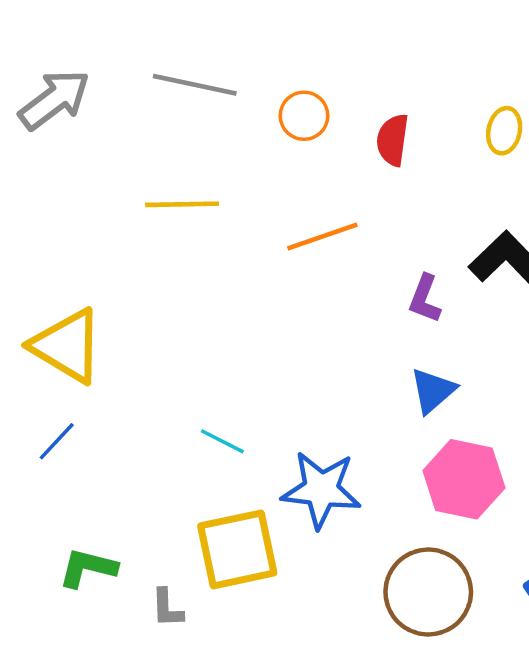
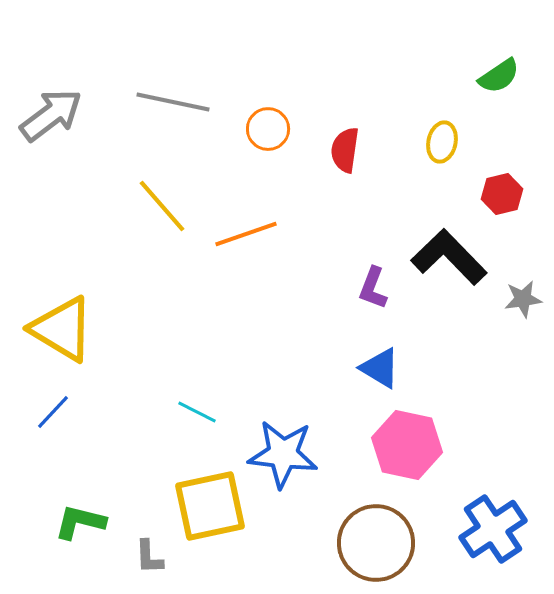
yellow line: (182, 204) -> (162, 206), turned 50
orange line: (322, 237) -> (246, 234), moved
blue triangle: (433, 391) -> (380, 368), turned -48

